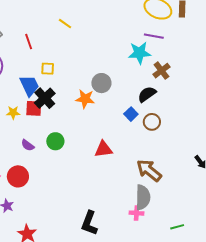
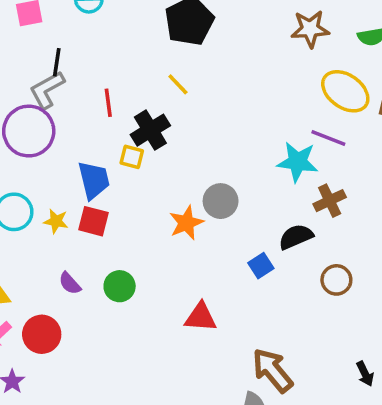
black cross: (45, 98) -> (150, 130), moved
orange star: (85, 99) -> (186, 223), turned 30
brown circle: (152, 122) -> (336, 280), moved

